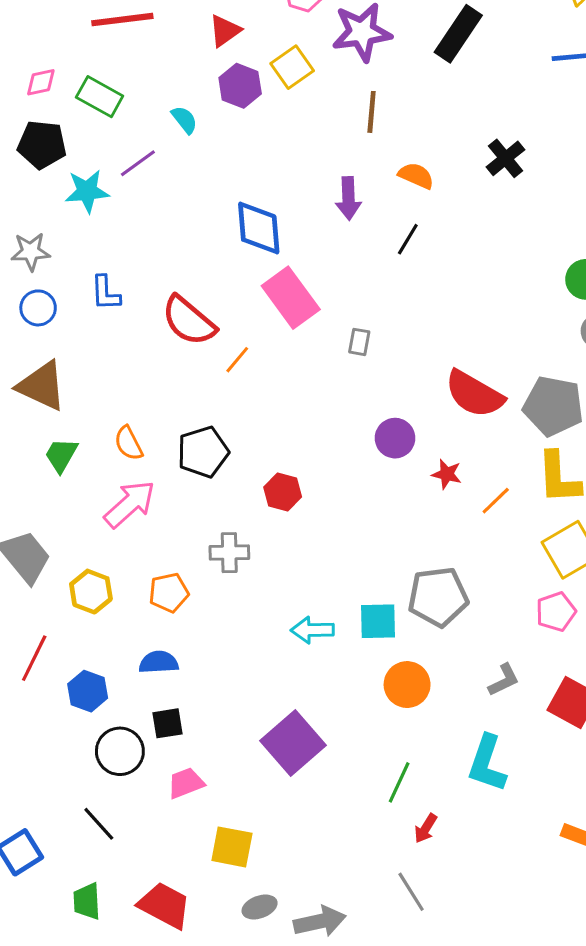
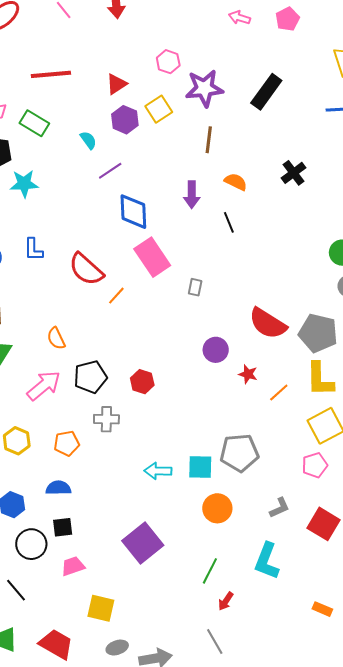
purple line: (138, 163) -> (110, 171), moved
black line: (408, 239) -> (229, 222), turned -55
orange semicircle: (129, 443) -> (56, 338), moved
black pentagon: (203, 452) -> (90, 377), moved

